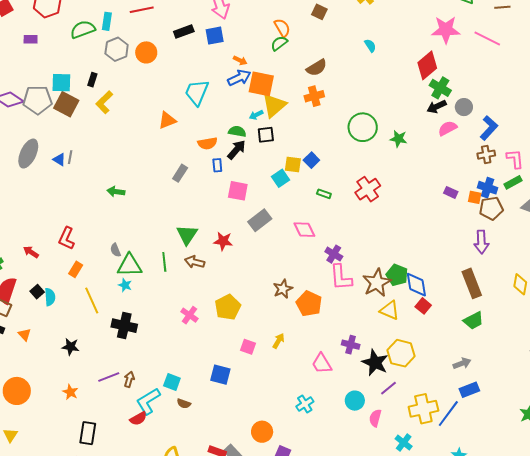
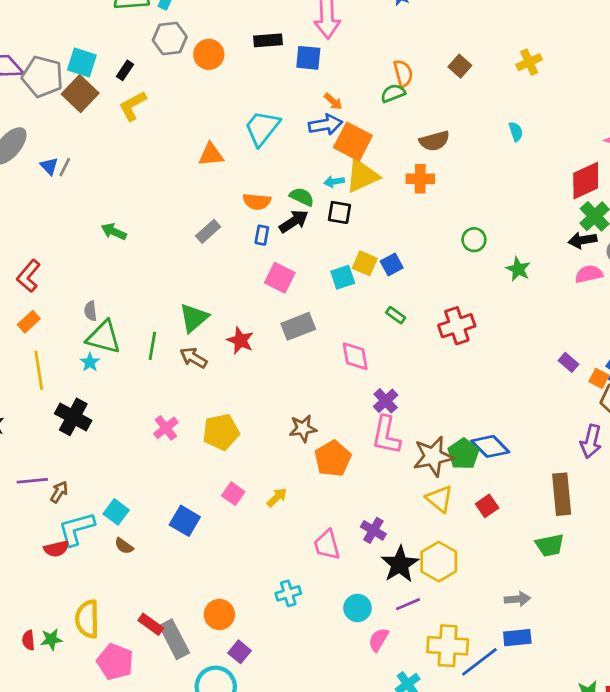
green circle: (363, 127) -> (474, 240), size x0.6
blue diamond: (416, 285) -> (490, 446), moved, turned -52

